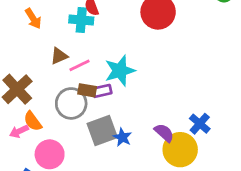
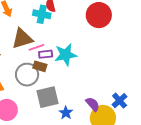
brown triangle: (59, 56) -> (22, 39), size x1.6
purple rectangle: (102, 91) -> (46, 54), moved
blue star: (122, 137) -> (66, 113), moved

